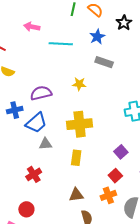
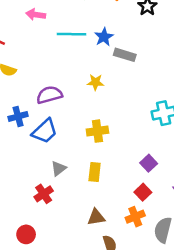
blue star: (97, 37) -> (104, 37), moved
yellow cross: (80, 124) -> (97, 131), size x0.7
gray triangle: (46, 144) -> (59, 168), moved, turned -32
red circle: (26, 209) -> (26, 234), moved

